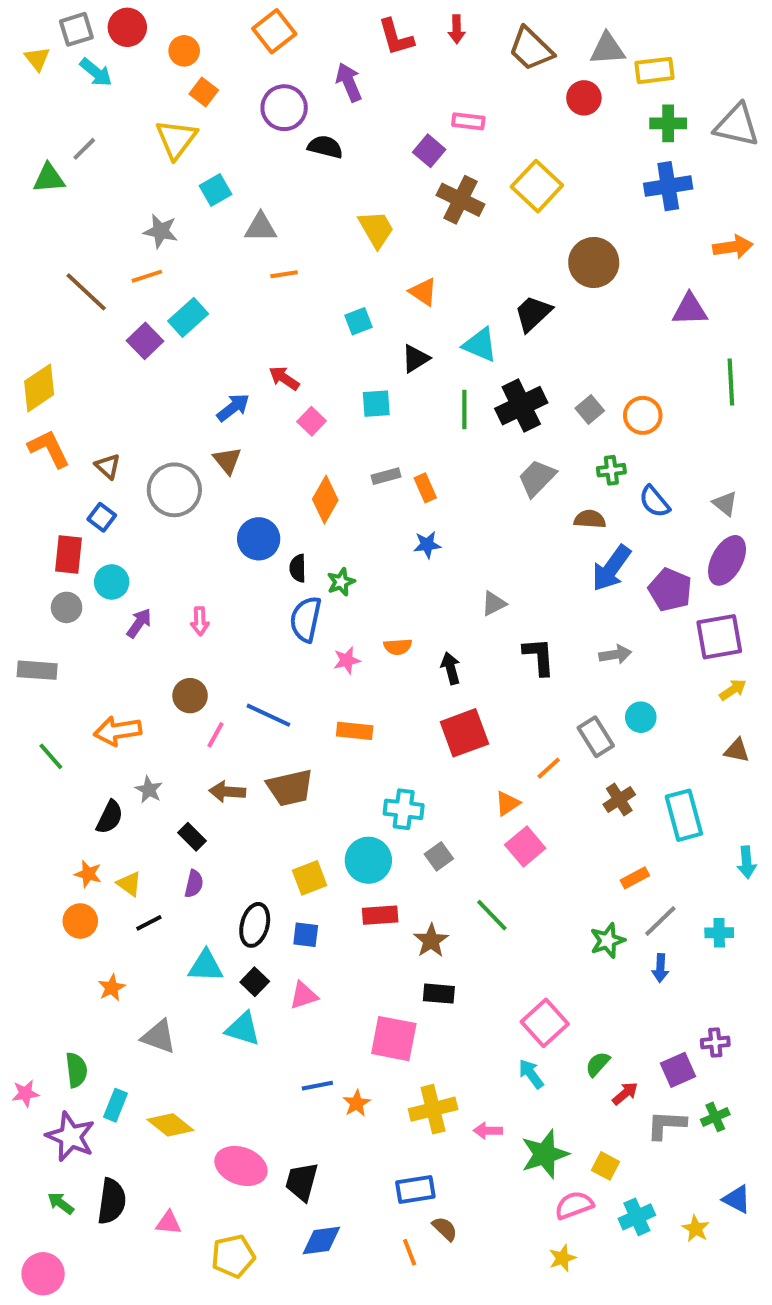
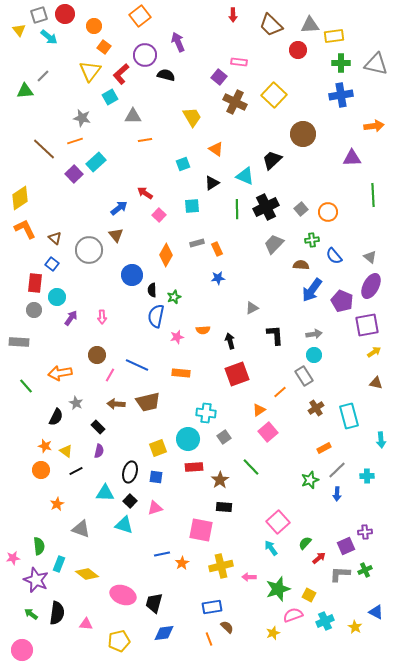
red L-shape: (396, 37) -> (121, 74), moved, turned 65
cyan circle: (641, 717) -> (314, 355), moved
yellow star: (562, 1258) -> (273, 633), moved

